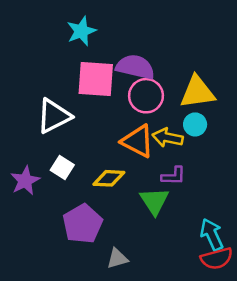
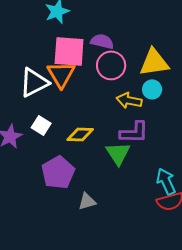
purple semicircle: (135, 67) -> (102, 41), size x0.7
orange triangle: (138, 141) -> (61, 74), moved, turned 32
purple L-shape: (174, 176) -> (134, 132), size x1.4

